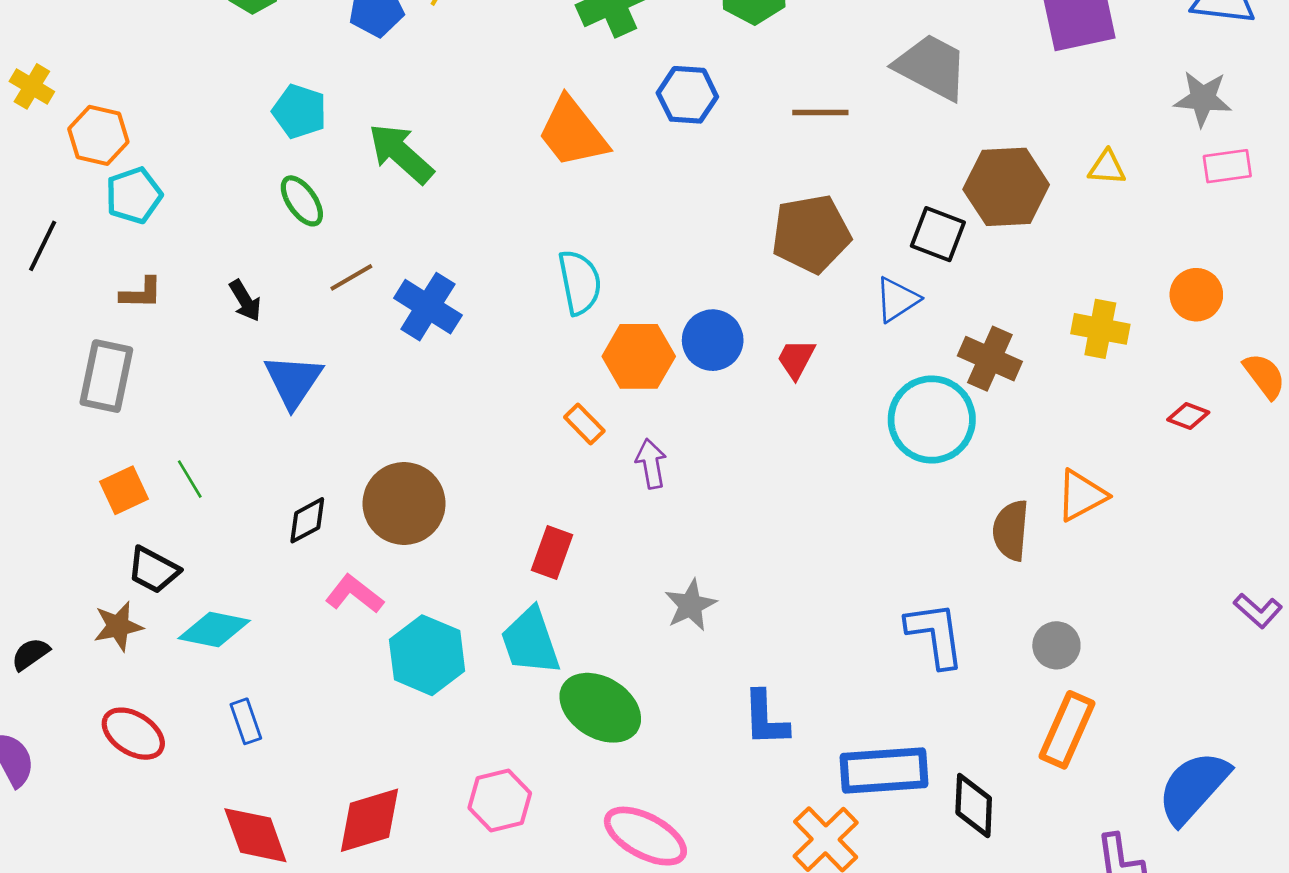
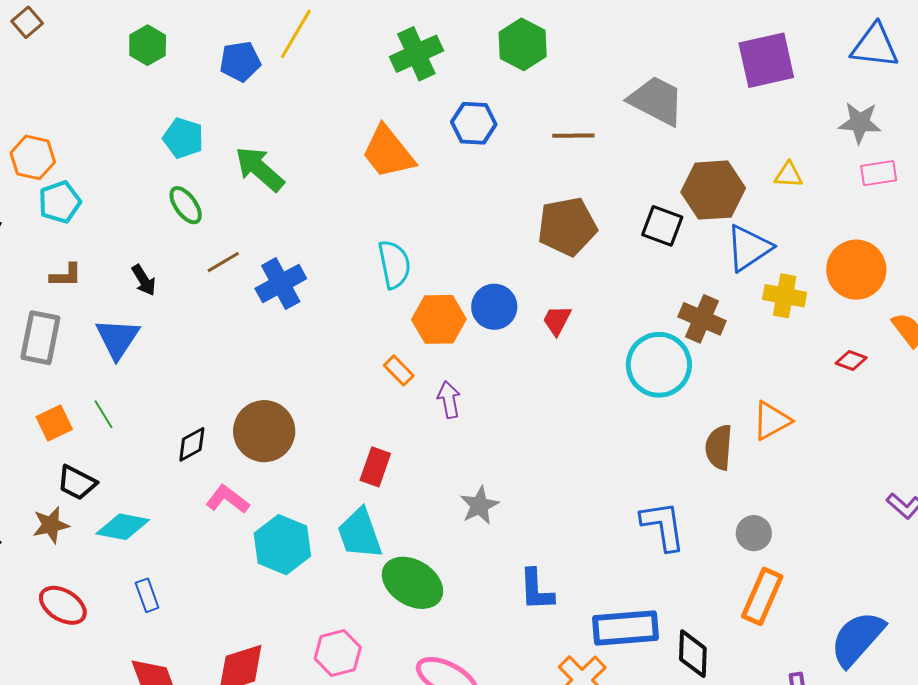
orange circle: (1196, 295) -> (856, 270), size x1.5
blue triangle: (897, 299) -> (749, 248), moved, size x1.4
blue cross: (428, 307) -> (281, 284), turned 30
blue triangle: (293, 381) -> (117, 339), moved

